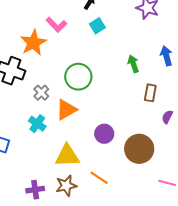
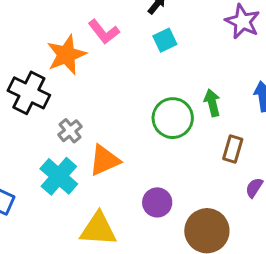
green circle: (78, 77) -> (173, 118), moved
cyan cross: (37, 124) -> (59, 176), size x1.4

